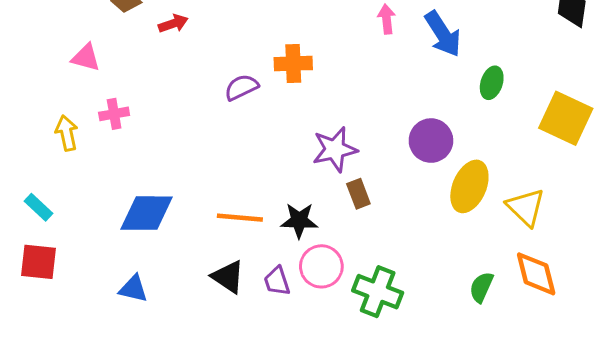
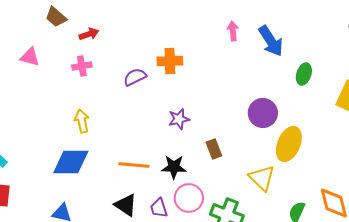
pink cross: (114, 114) -> (82, 66), moved
yellow arrow: (67, 133) -> (82, 121), moved
purple star: (335, 149) -> (179, 119), moved, size x0.7
yellow triangle: (526, 207) -> (262, 178), moved

